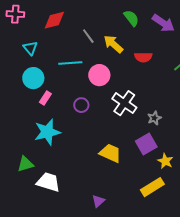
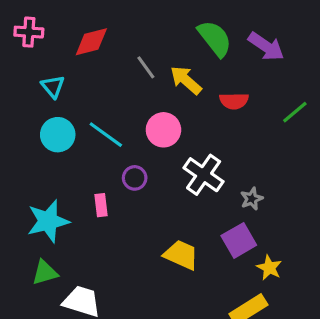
green semicircle: (131, 18) -> (215, 38), size x1.4
cyan line: (70, 63) -> (106, 135), moved, turned 40
pink rectangle: (45, 98) -> (101, 205), moved, turned -40
cyan star: (47, 132) -> (48, 221), moved

